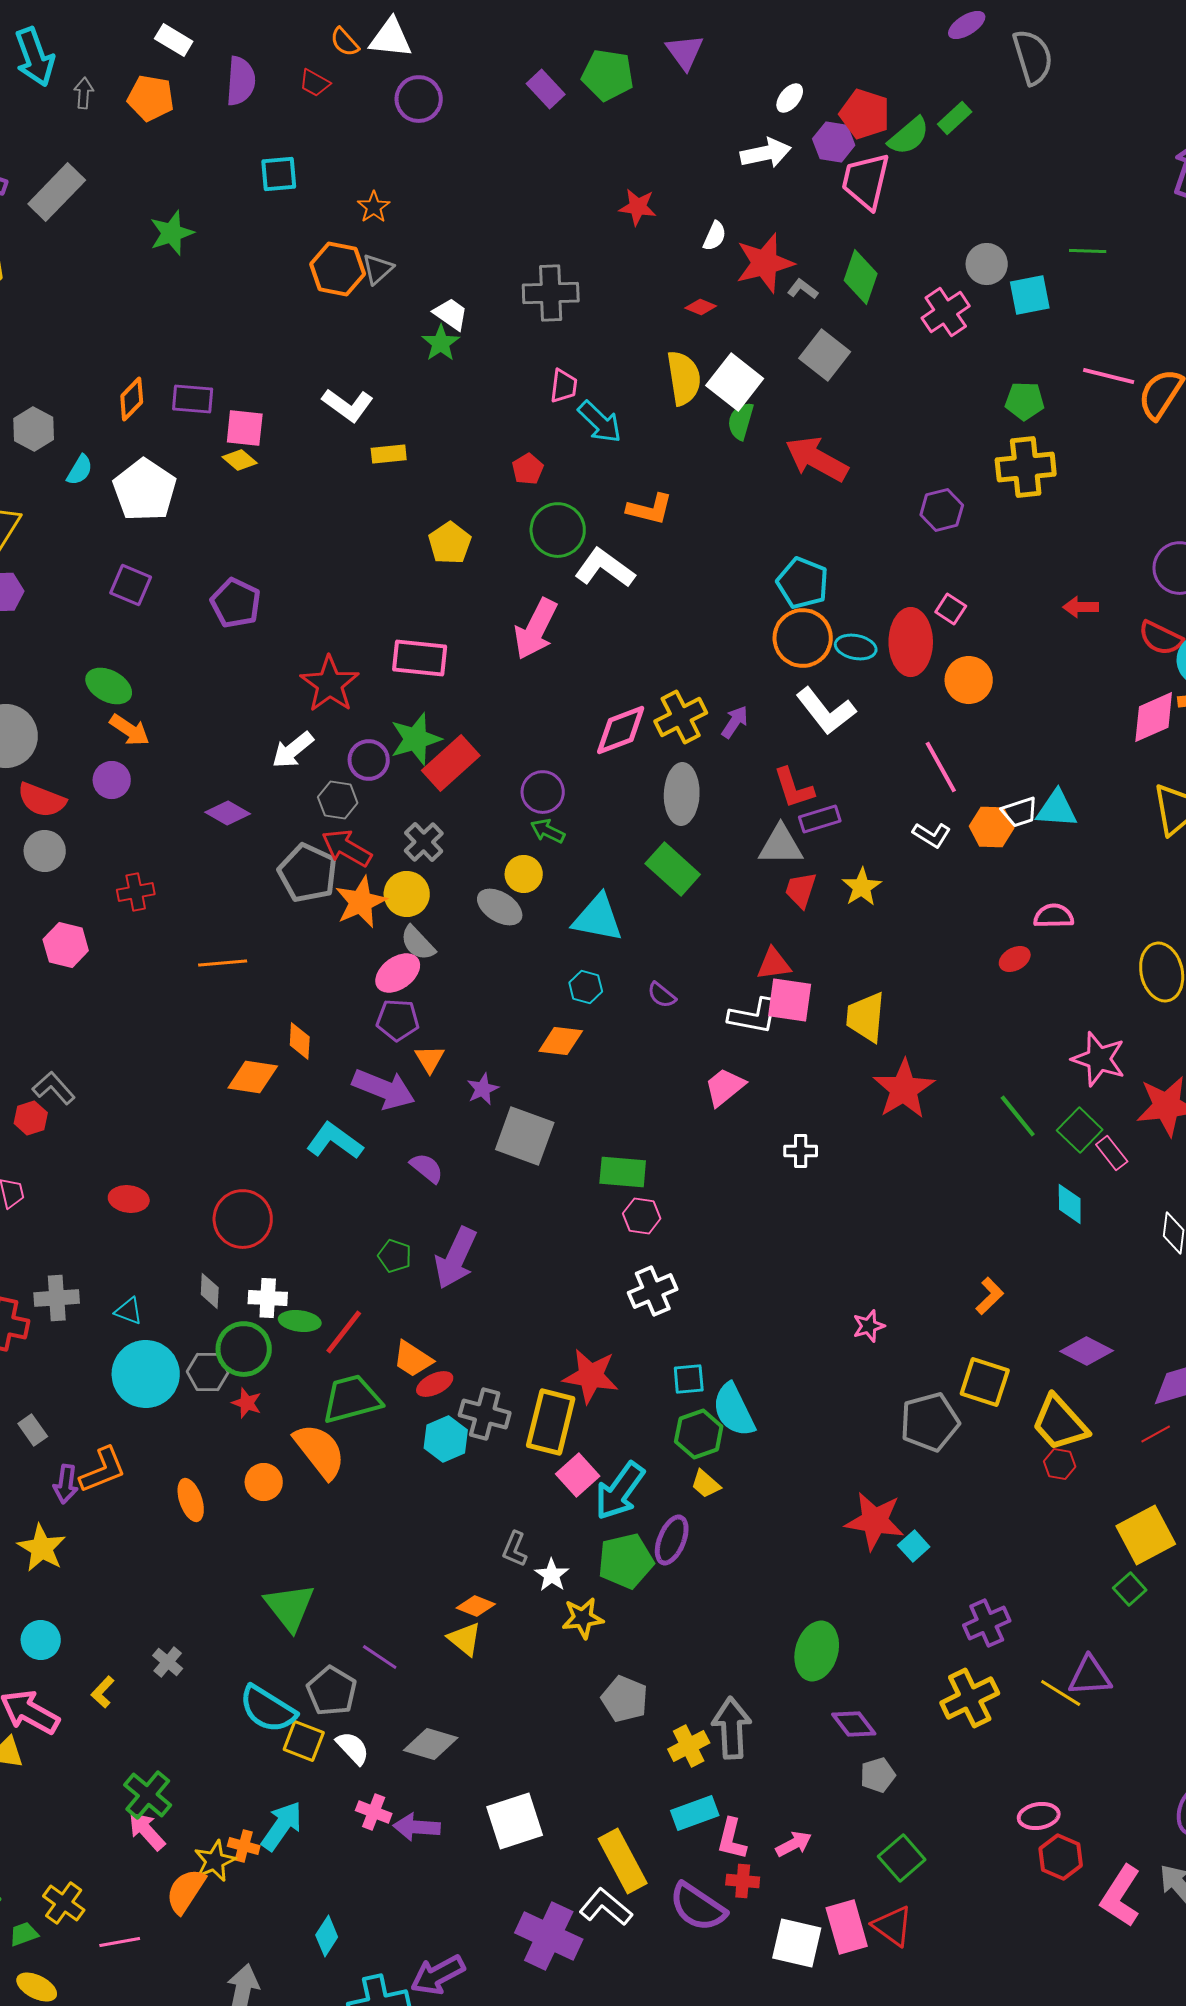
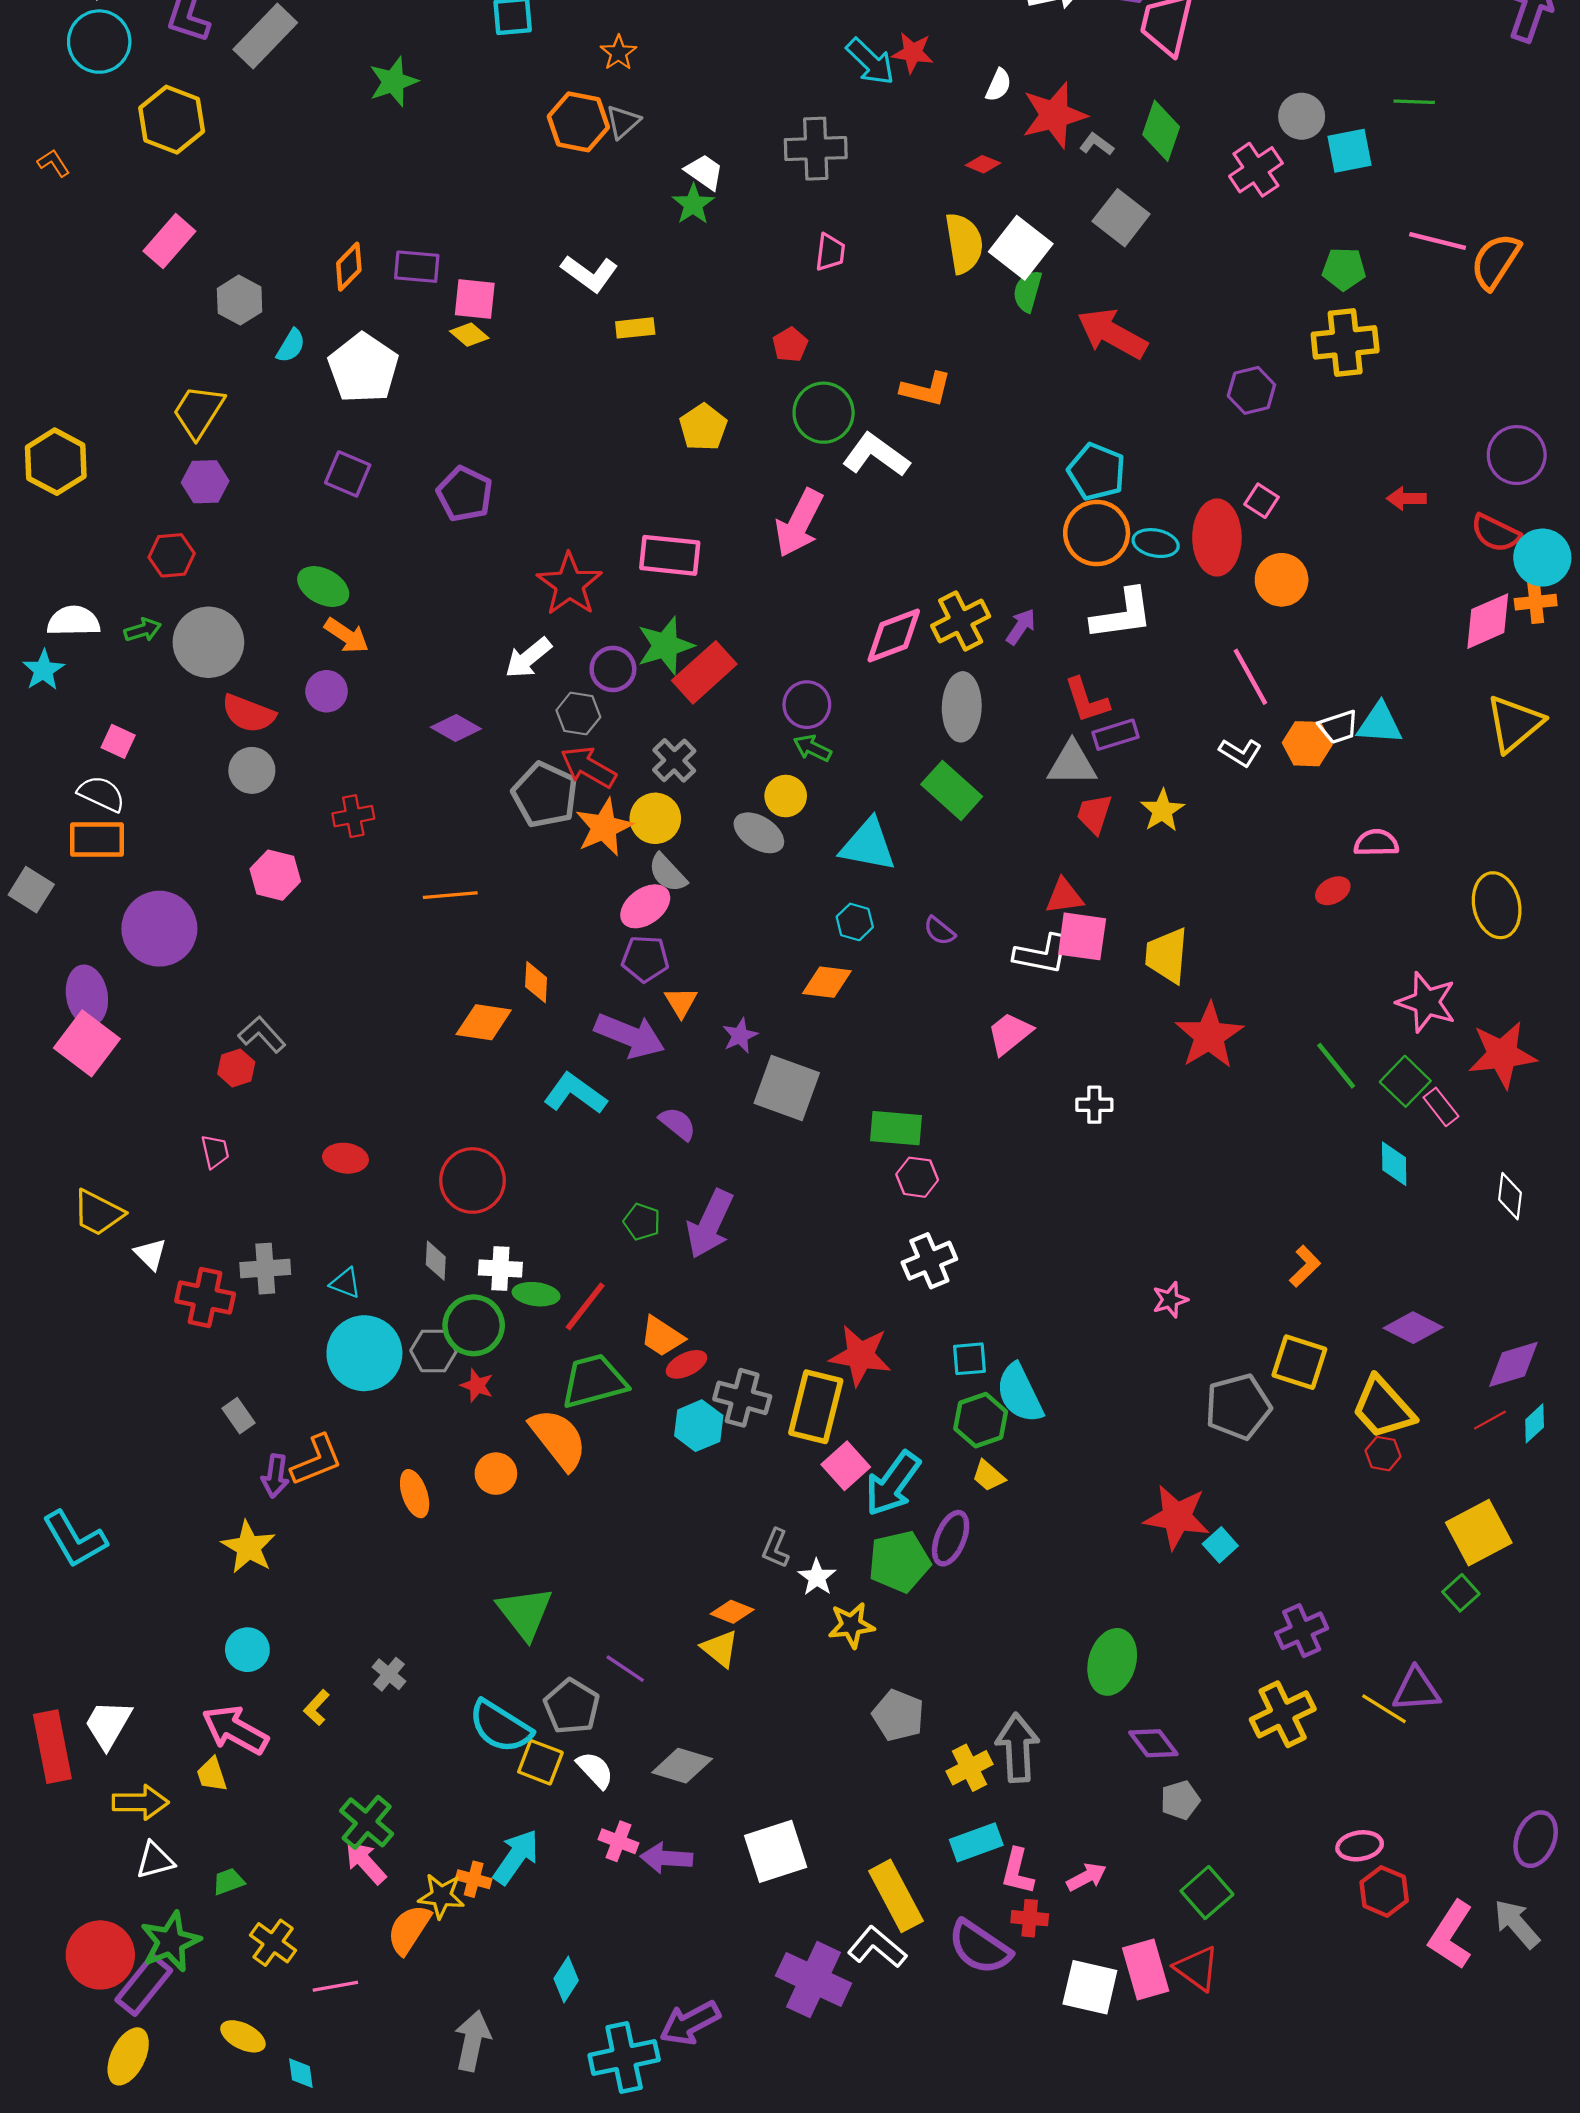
cyan arrow: (600, 422) -> (870, 62), moved
white L-shape: (826, 711) -> (1122, 614), turned -60
yellow star: (215, 1861) -> (441, 1896), turned 30
green trapezoid: (24, 1934) -> (228, 1881), moved

